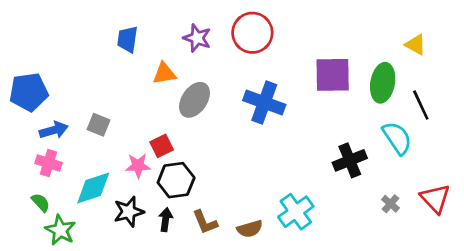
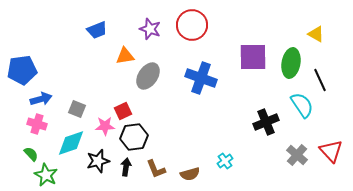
blue trapezoid: (127, 39) -> (97, 30), turned -120
gray square: (98, 125) -> (77, 109), moved
gray cross: (391, 204) -> (297, 155), size x1.5
cyan cross: (296, 212) -> (225, 161), size x0.6

